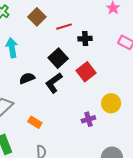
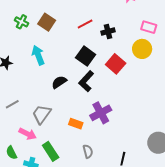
brown square: (37, 17) -> (47, 22), moved
yellow circle: (111, 103) -> (142, 49), moved
purple cross: (88, 119) -> (101, 113), moved, size x1.5

